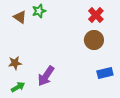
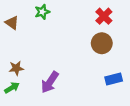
brown triangle: (20, 17) -> (12, 23), moved
green arrow: (18, 87) -> (12, 88), moved

